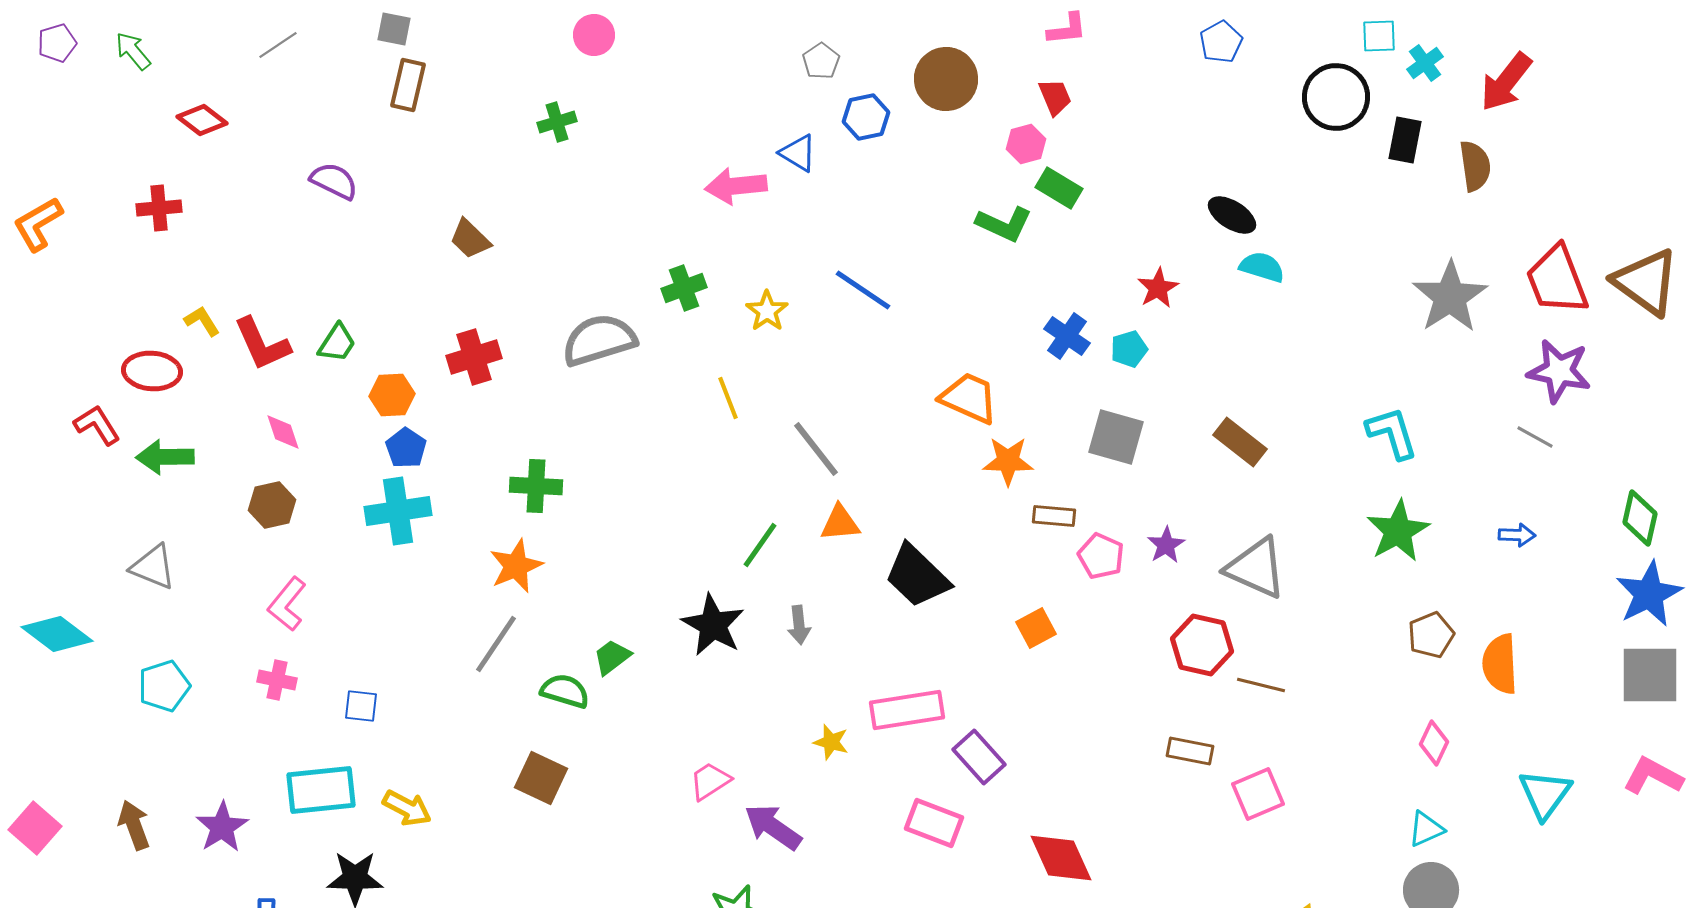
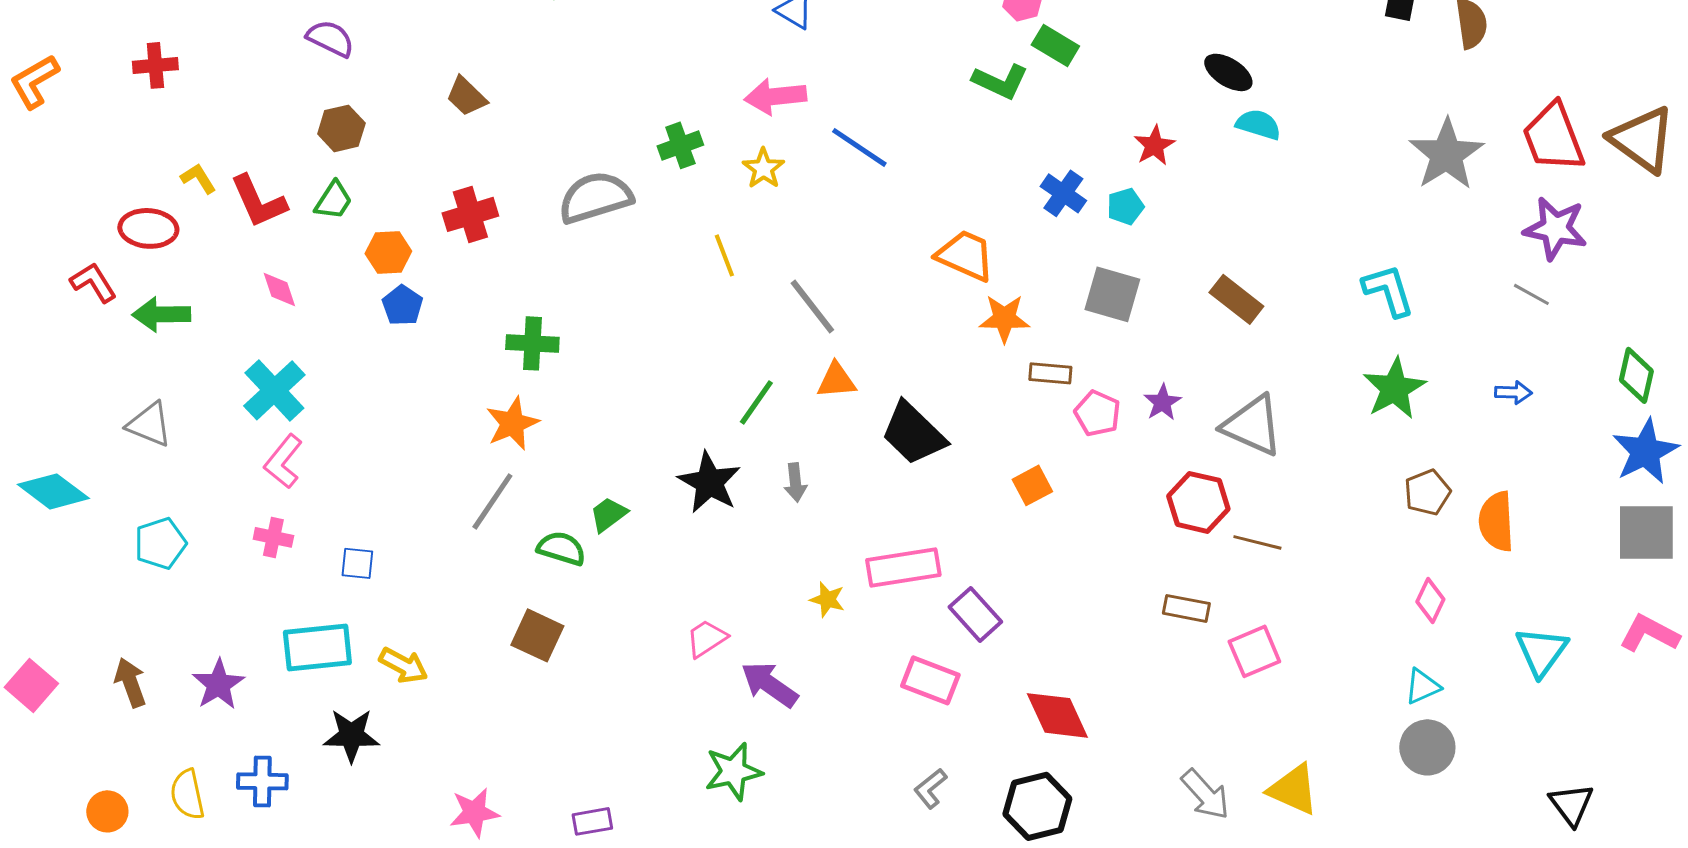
pink arrow: (736, 186) -> (775, 96), moved
brown hexagon: (272, 505) -> (341, 128), moved
cyan cross: (398, 511) -> (274, 390), moved, turned -34

